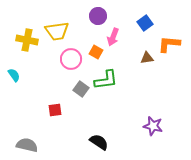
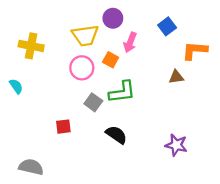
yellow trapezoid: (57, 31) -> (85, 36), moved
brown triangle: (147, 58) -> (176, 77), moved
black semicircle: (99, 142) -> (116, 135), moved

